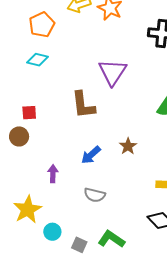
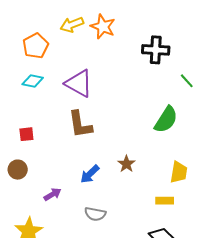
purple triangle: (112, 72) -> (79, 83), moved, turned -32
brown circle: (19, 136) -> (18, 170), moved
purple arrow: (53, 174) -> (52, 194), turned 60

